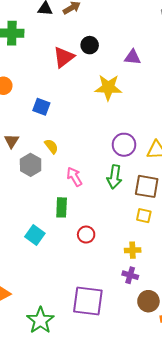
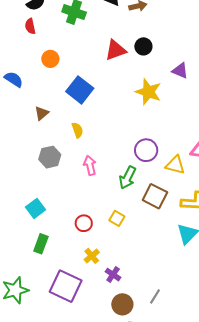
blue square: (41, 107) -> (80, 90), size x1.5
gray hexagon: (31, 165) -> (50, 157), moved
green rectangle: (62, 207) -> (41, 244), moved
yellow square: (144, 216) -> (117, 218), moved
yellow cross: (133, 250) -> (92, 256), moved, turned 35

